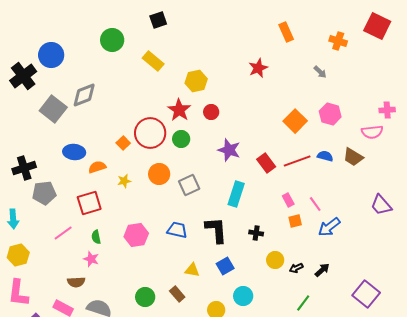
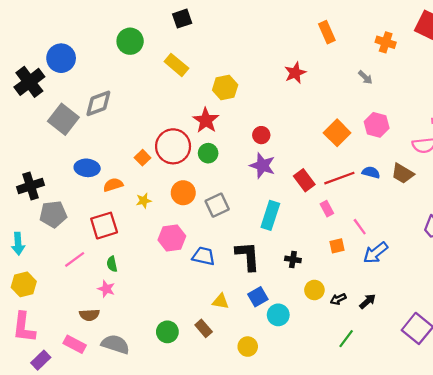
red circle: (211, 112) -> (261, 135), moved
pink rectangle: (288, 200) -> (327, 209), moved
pink hexagon: (136, 235) -> (172, 238), moved
cyan circle: (243, 296) -> (278, 315), moved

